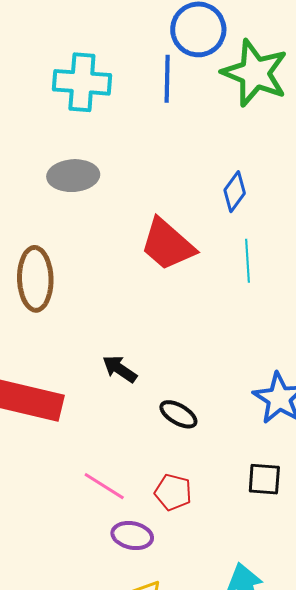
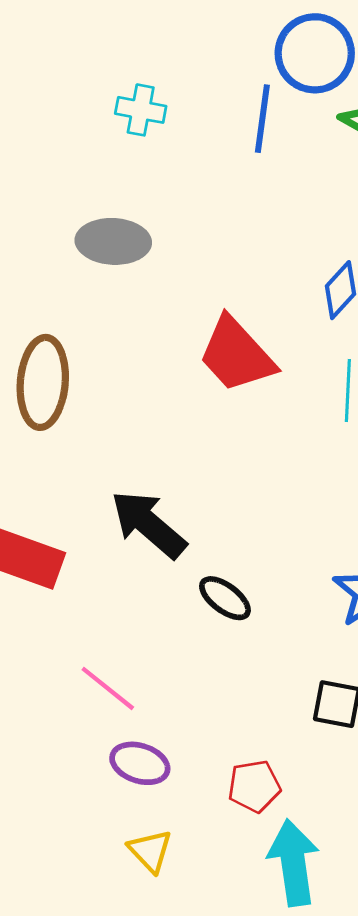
cyan cross: (82, 82) -> (141, 110), size x0.6
black arrow: (120, 369) -> (149, 524), size x1.6
red pentagon: (173, 492) -> (254, 786), moved, turned -30

